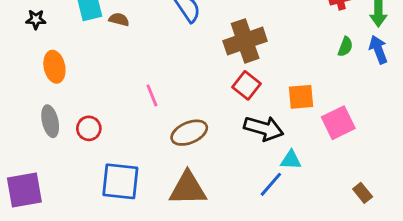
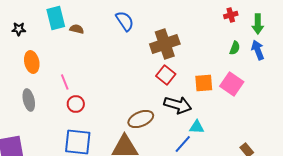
pink line: (152, 95) -> (65, 82), moved
pink square: (338, 123) -> (232, 84), moved, turned -30
red circle: (89, 128) -> (76, 104), moved
brown ellipse: (189, 133) -> (141, 119), moved

